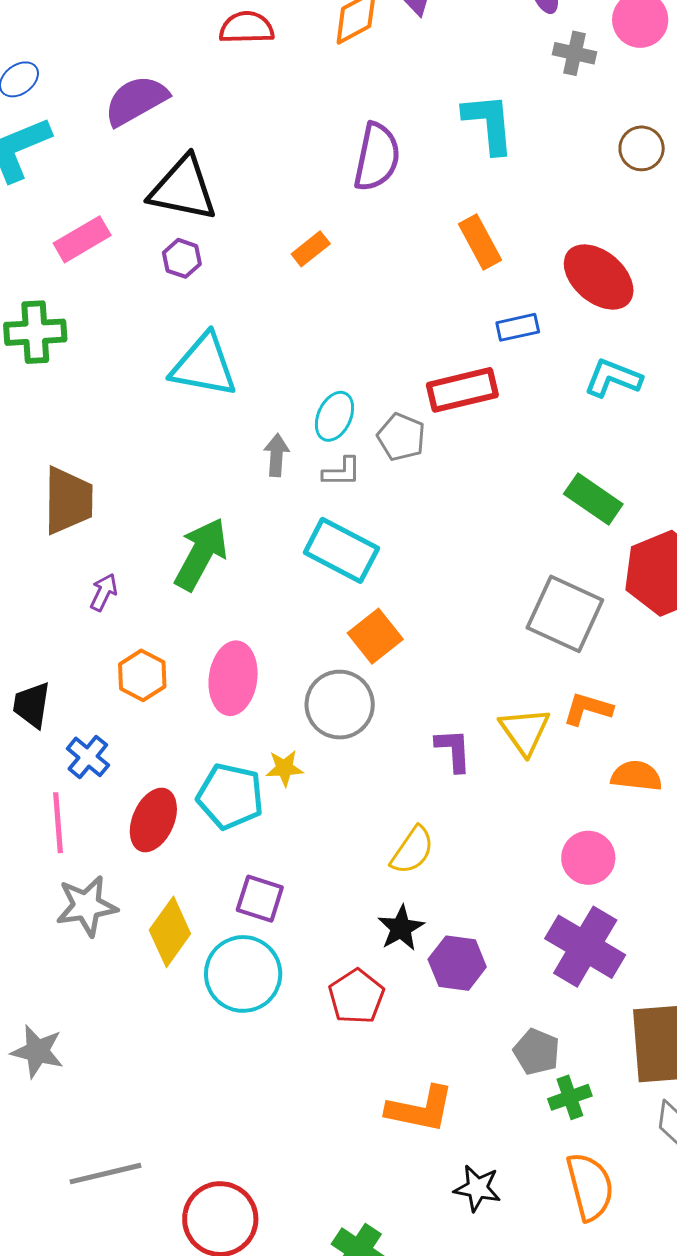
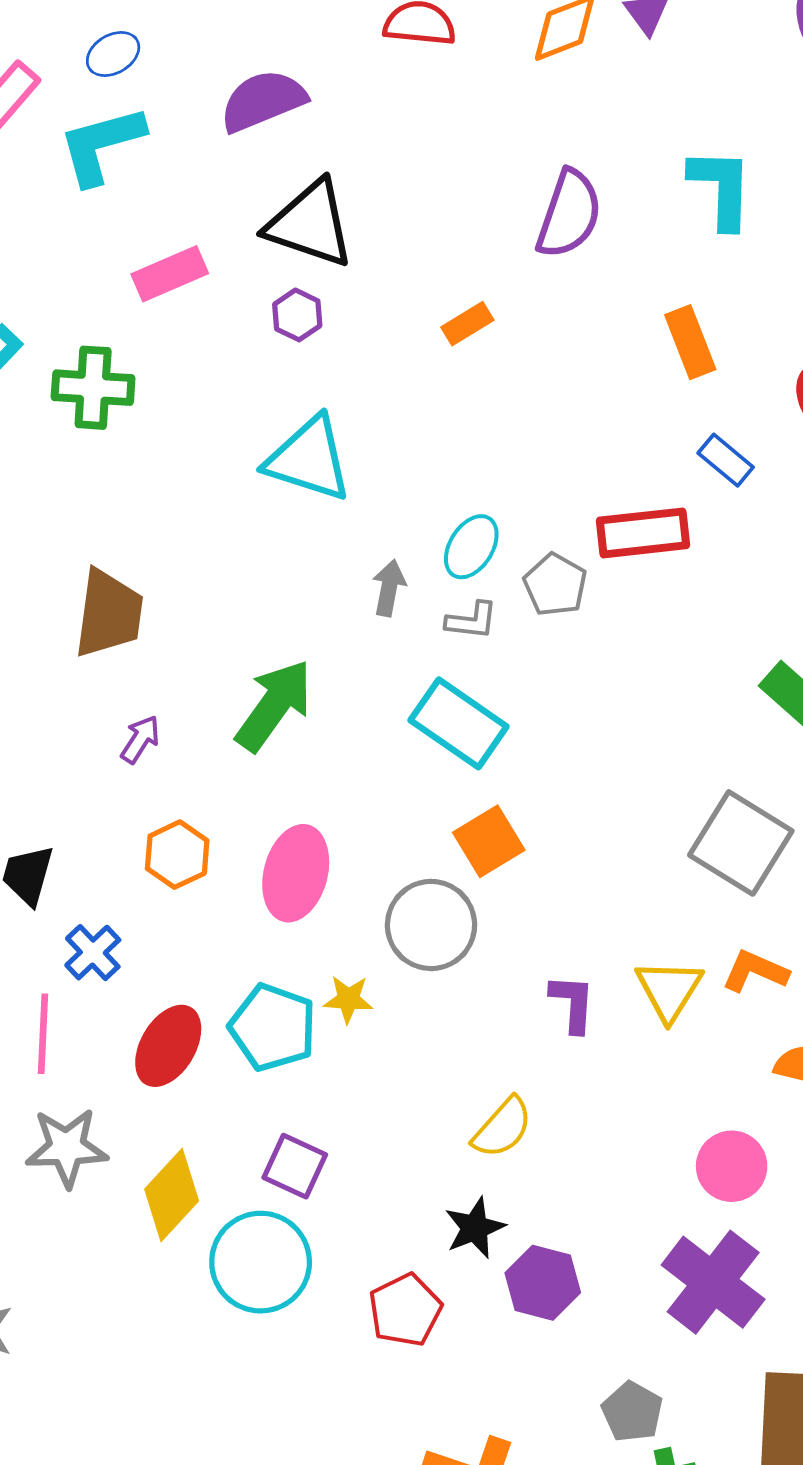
blue rectangle: (518, 327) -> (726, 460), turned 45

